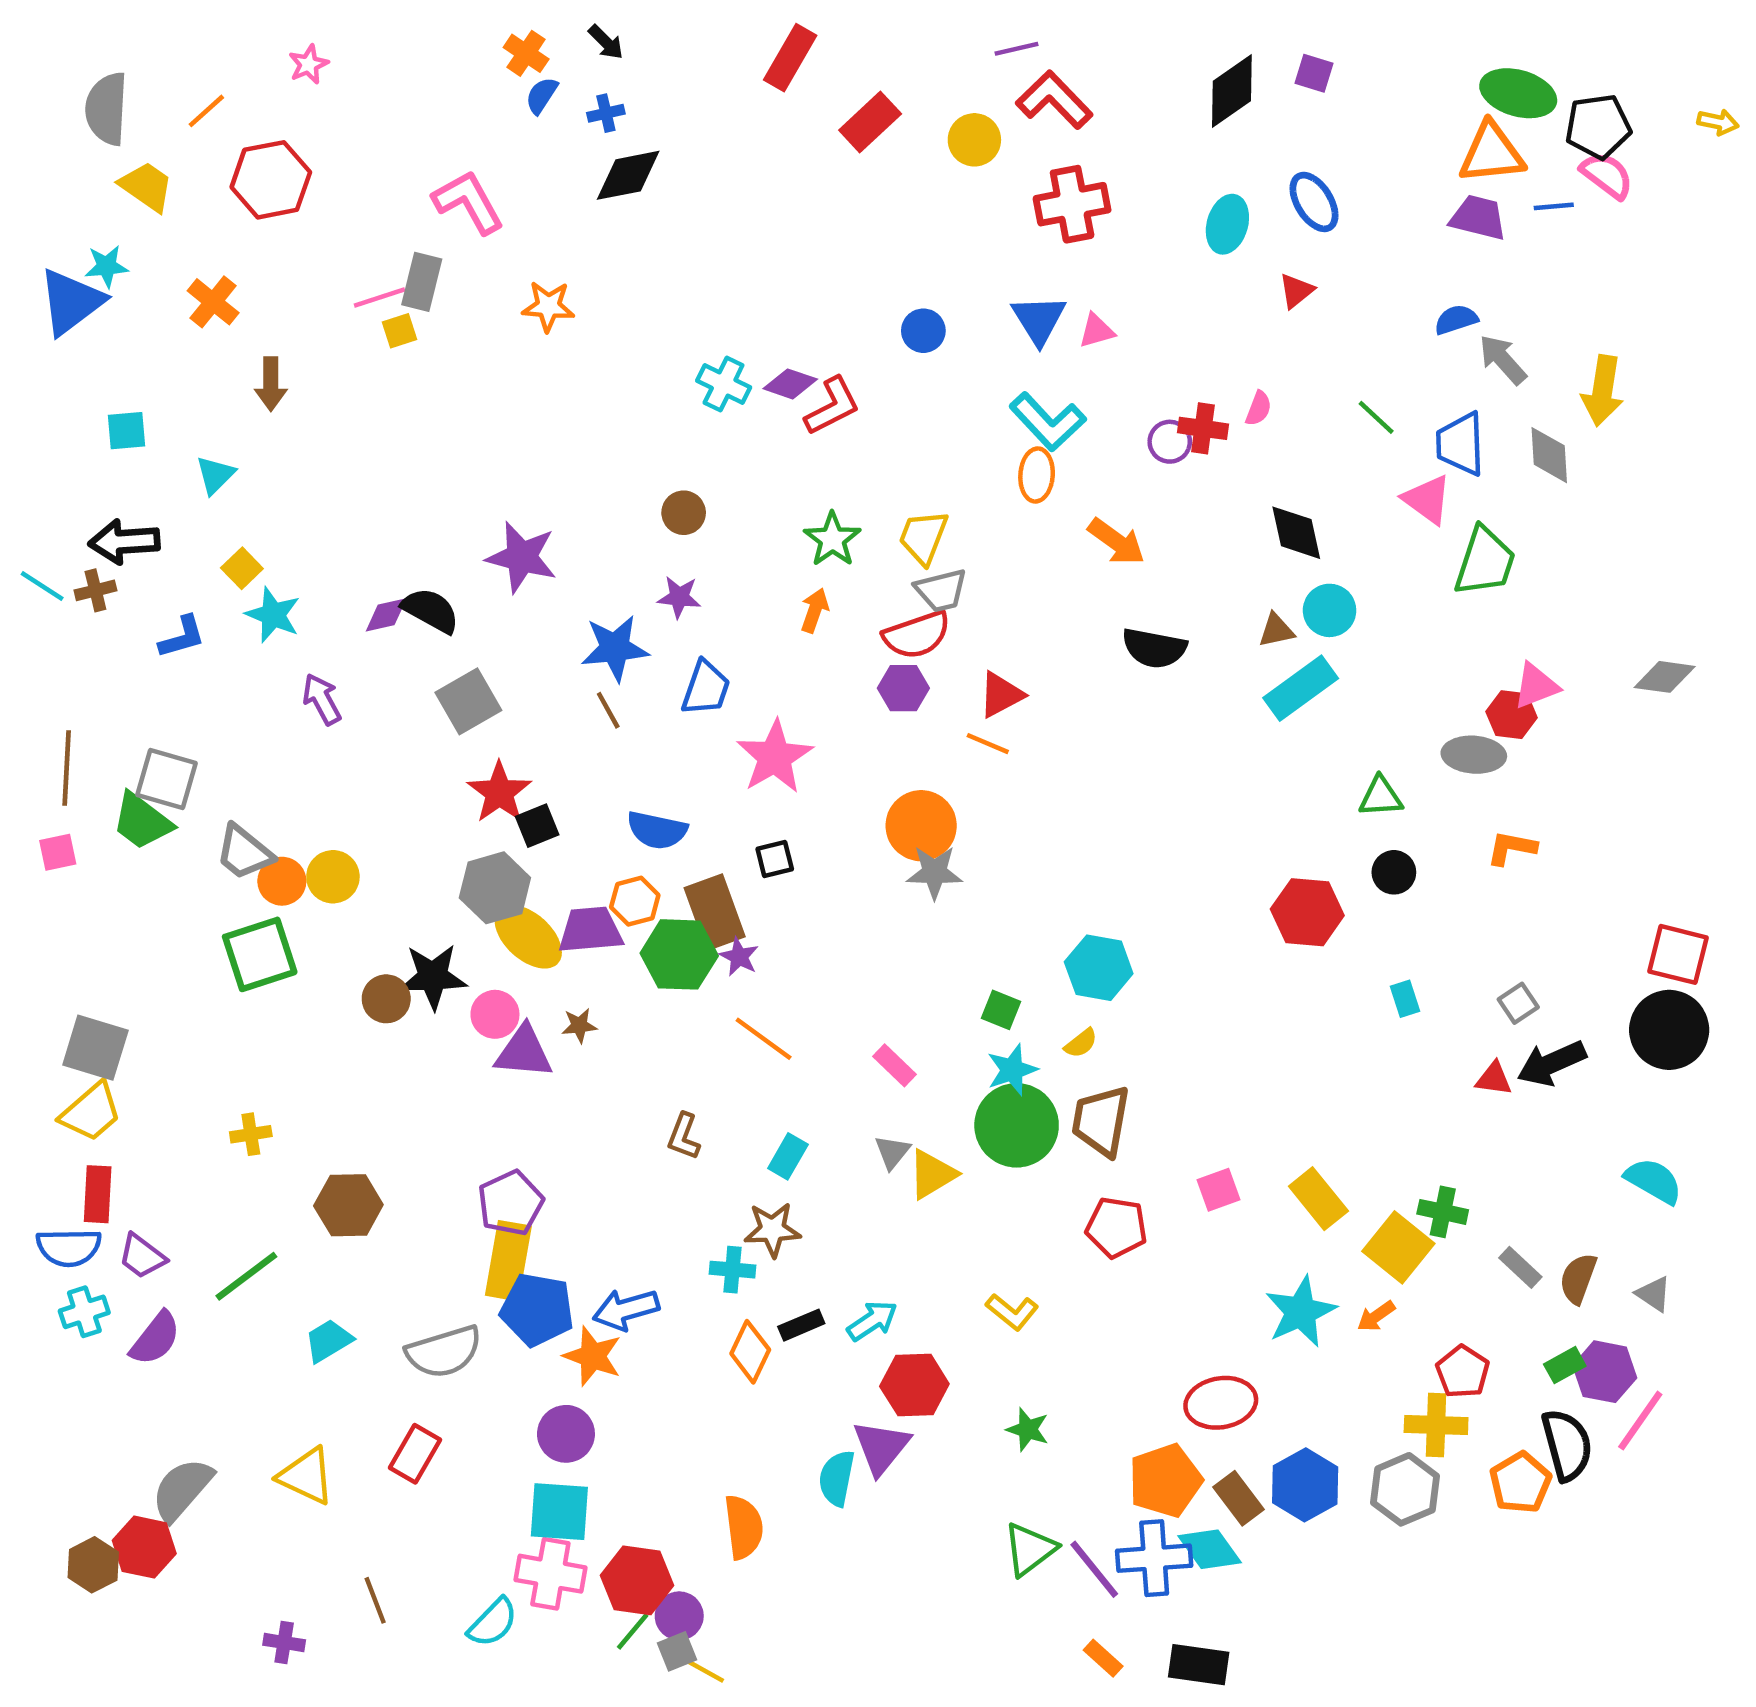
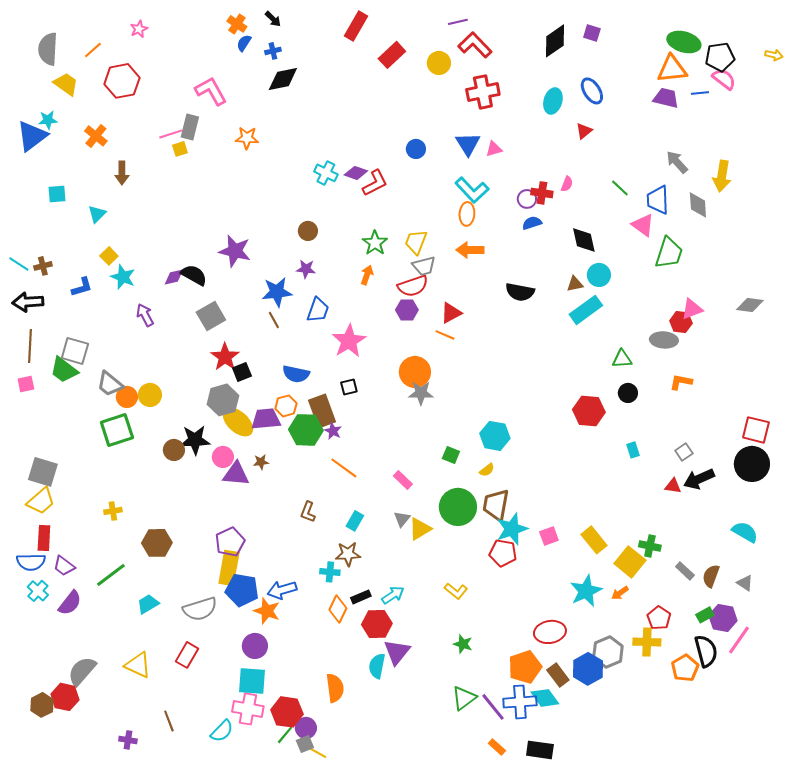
blue semicircle: (1456, 320) -> (532, 223), moved
black arrow: (124, 542) -> (28, 302), moved
orange arrow: (1116, 542) -> (470, 250), moved, turned 144
cyan star: (1012, 1070) -> (512, 529), moved, size x1.4
cyan cross: (84, 1312) -> (38, 591), turned -30
red hexagon: (914, 1385) -> (377, 624), moved
gray hexagon: (1405, 1489) -> (608, 652), moved

